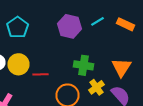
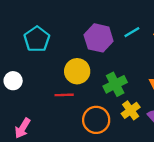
yellow circle: (18, 64) -> (77, 71), moved
green cross: (84, 65) -> (115, 84), turned -36

